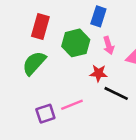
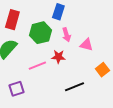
black line: (116, 93) -> (74, 87), moved, turned -48
pink line: (72, 105) -> (37, 66), moved

